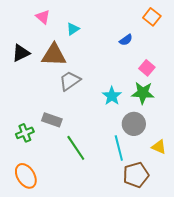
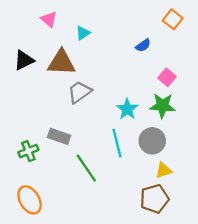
yellow triangle: (159, 147) -> (164, 170), moved, turned -42
cyan line: (119, 148) -> (117, 143), moved

